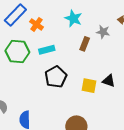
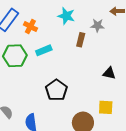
black pentagon: (56, 77) -> (56, 90), moved
yellow square: (89, 86) -> (106, 107), moved

